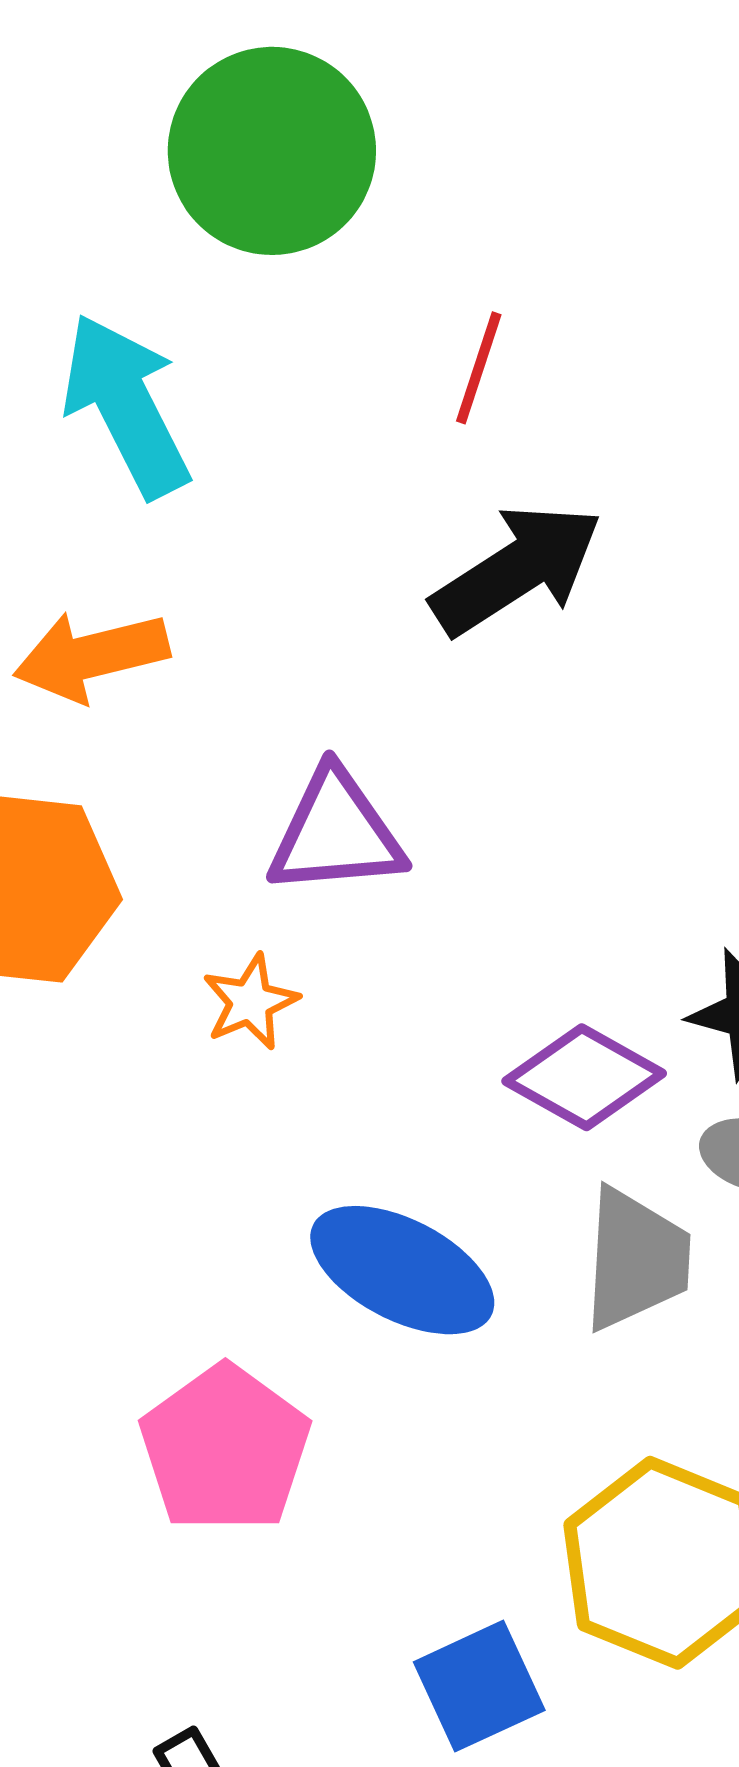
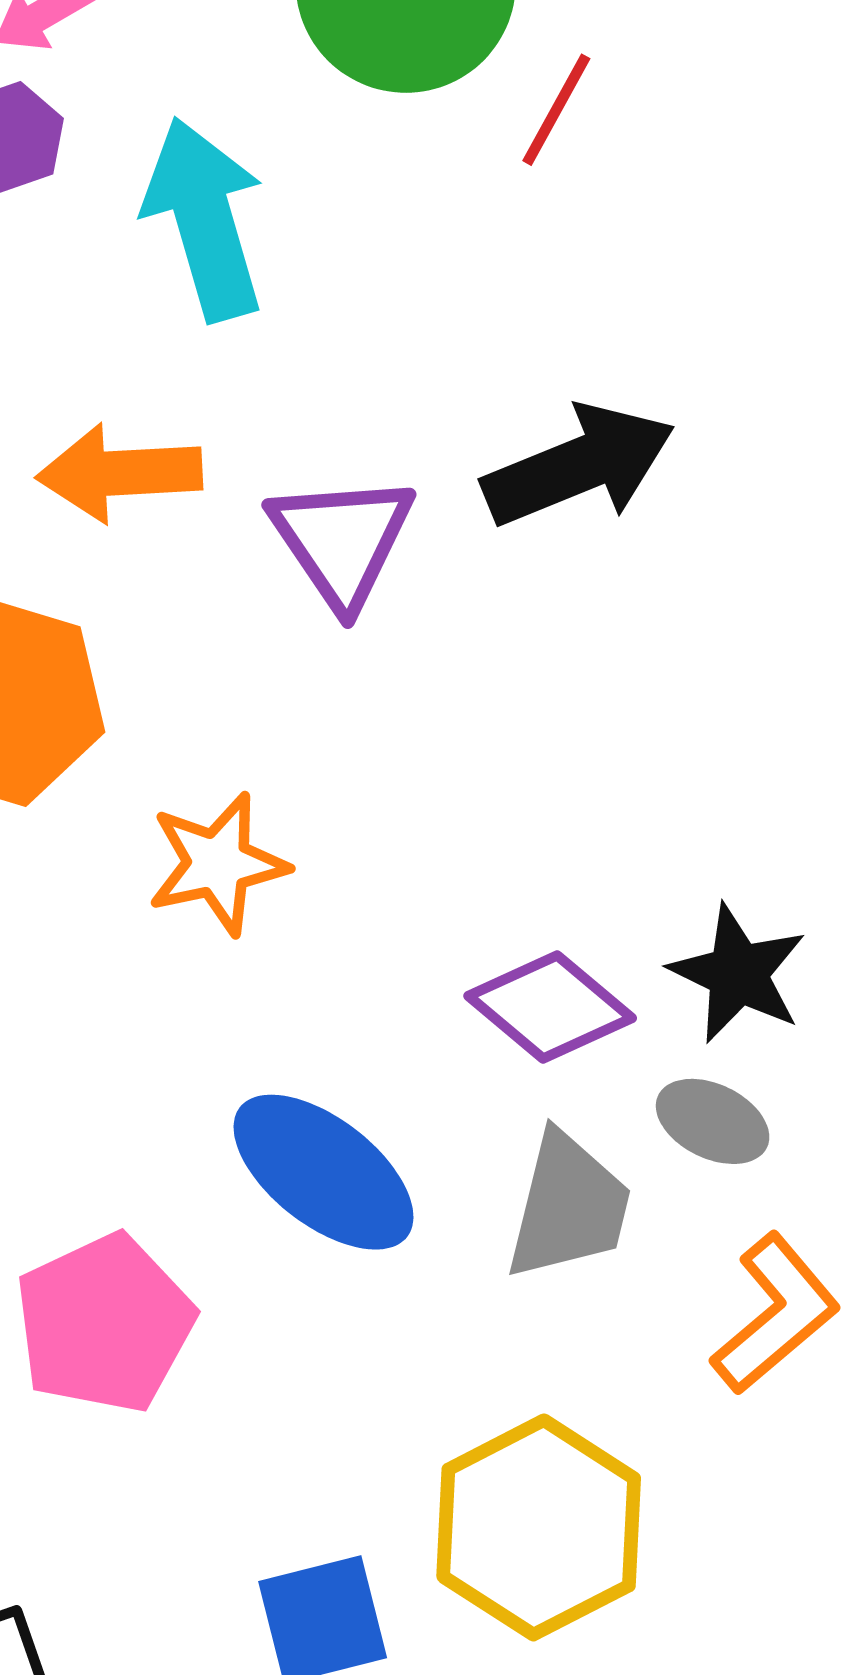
red line: (479, 368) -> (556, 110), moved
purple triangle: (336, 833) -> (342, 541), moved, turned 50
orange star: (250, 1002) -> (218, 864), size x1.4

